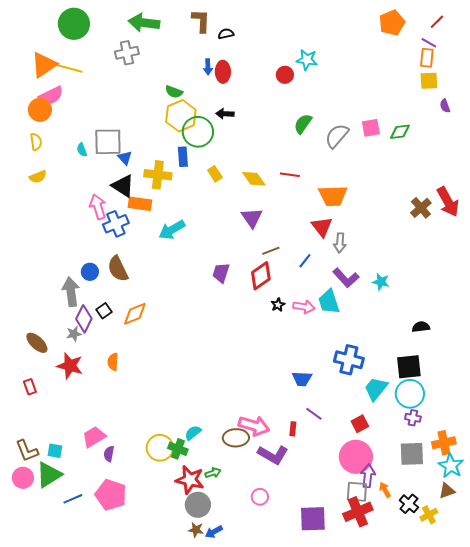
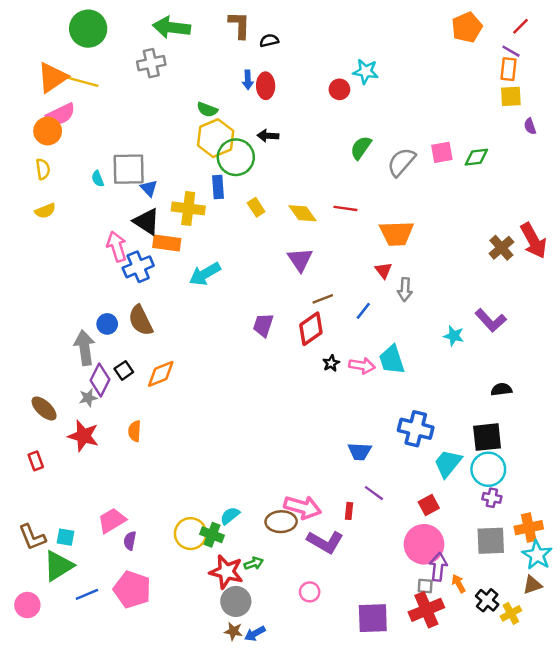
red triangle: (322, 227) -> (383, 270), size x0.7
purple L-shape: (346, 278) -> (491, 320), moved
pink circle: (23, 478) -> (27, 605), moved
gray square: (357, 492) -> (425, 586), size x0.6

